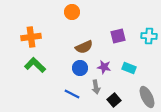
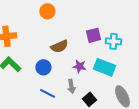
cyan cross: (149, 36) -> (113, 41), moved
blue circle: (80, 68) -> (43, 67), moved
cyan rectangle: (129, 68) -> (104, 67), size x1.5

